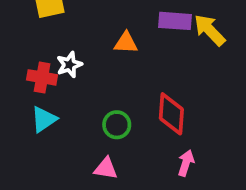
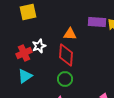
red cross: (42, 77) -> (24, 53), turned -35
red diamond: (171, 114) -> (66, 55), moved

